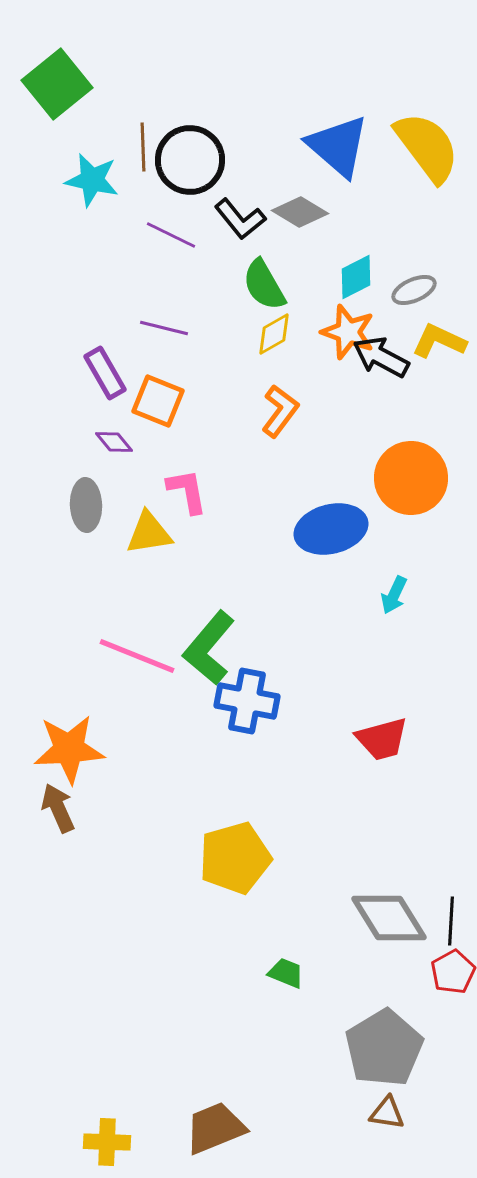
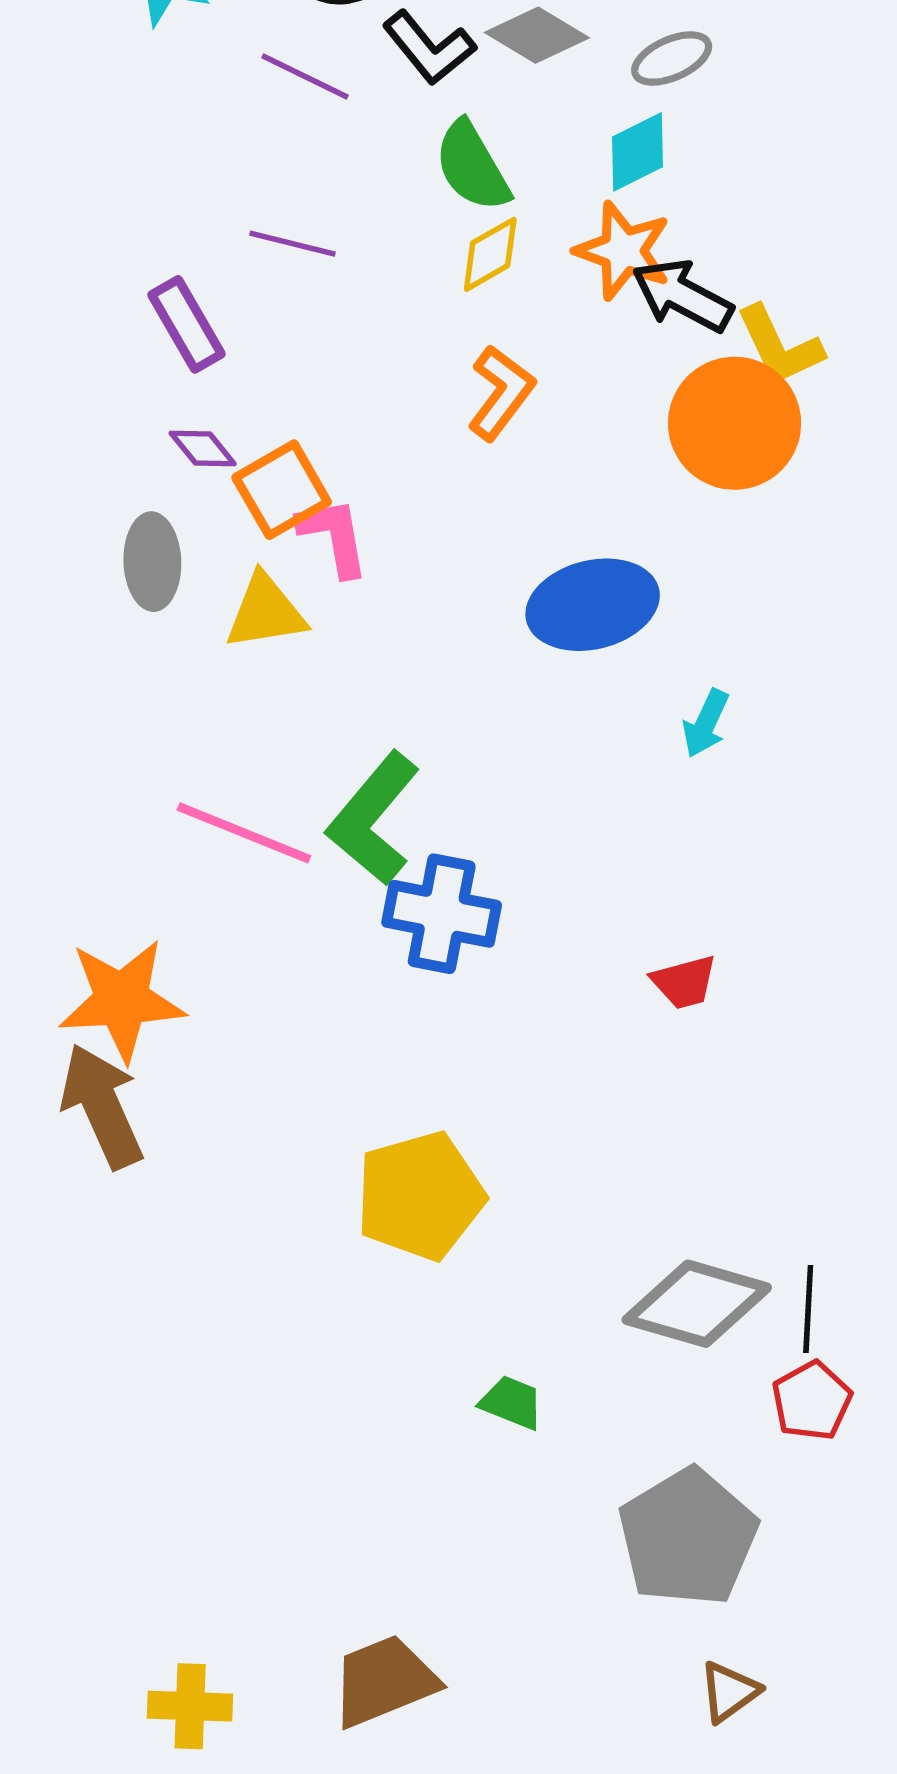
gray ellipse: (414, 290) -> (672, 58), moved
yellow L-shape: (439, 341) -> (779, 346), moved, turned -140
orange square: (158, 401) -> (282, 490), moved, turned 38
orange circle: (411, 478) -> (735, 423), moved
red trapezoid: (382, 739) -> (684, 982), size x0.7
brown arrow: (58, 808) -> (102, 1106), size x1.4
gray diamond: (389, 918) -> (697, 1304), turned -42
brown triangle: (387, 1113) -> (729, 1692), moved, turned -45

